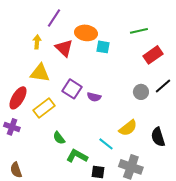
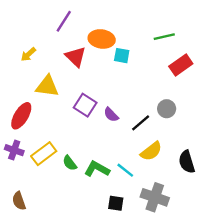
yellow arrow: (37, 42) -> (28, 54), moved, turned -136
black line: (163, 86) -> (141, 123), moved
purple semicircle: (94, 97) -> (111, 115), turned 32
yellow rectangle: (44, 108) -> (44, 154), moved
green L-shape: (77, 156) -> (97, 169), moved

